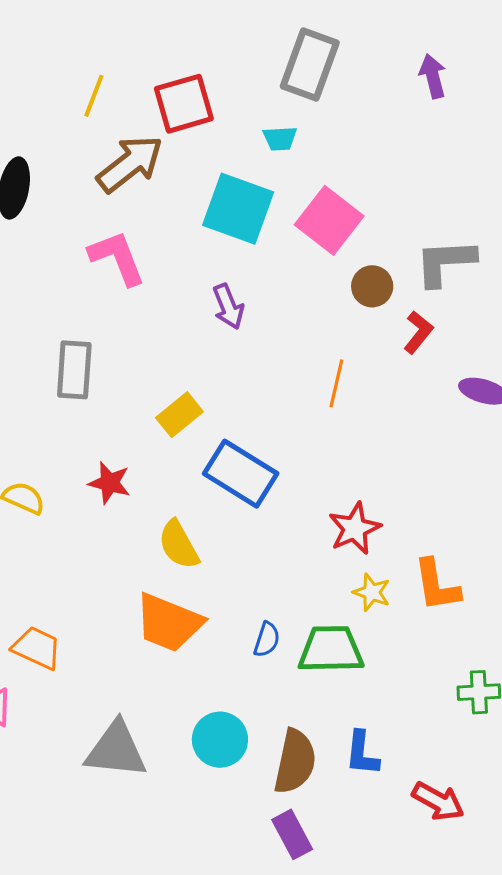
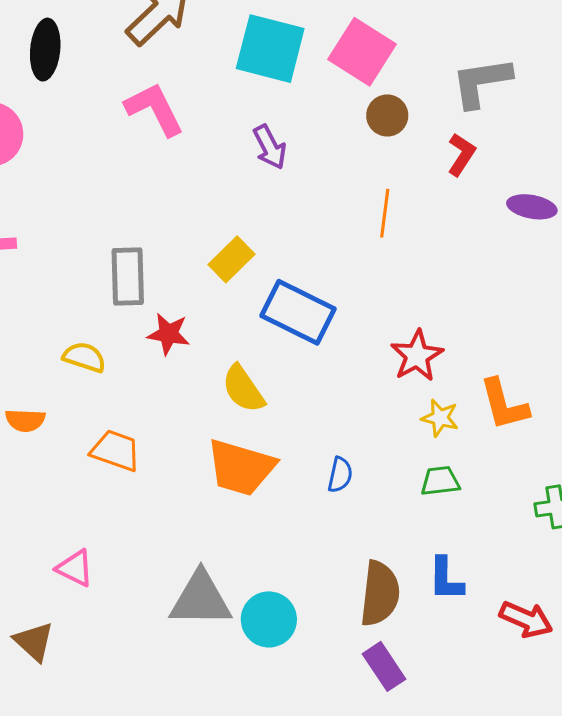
brown circle: (372, 286) -> (387, 115), moved
gray rectangle: (74, 370) -> (128, 277), moved
orange trapezoid: (37, 648) -> (116, 451), moved
green trapezoid: (331, 649) -> (440, 481), moved, size x0.6
cyan circle: (220, 740) -> (269, 619), moved

